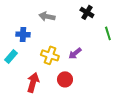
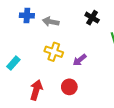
blue cross: (23, 34) -> (27, 16), moved
yellow cross: (50, 55) -> (54, 52), moved

